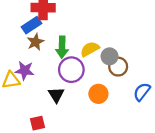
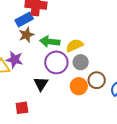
green arrow: (62, 47) -> (50, 42), turned 90
gray circle: (110, 56) -> (81, 62), moved
brown circle: (118, 67) -> (97, 80), moved

